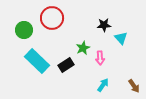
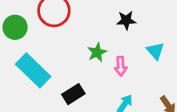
cyan triangle: (121, 38) -> (155, 51), moved
black rectangle: (66, 65) -> (73, 94), moved

